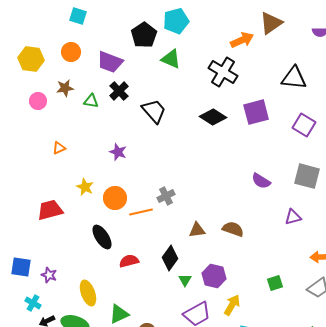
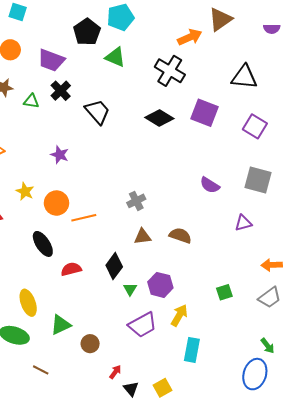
purple square: (256, 112) -> (204, 113), turned 36
gray cross: (166, 196) -> (136, 201), moved

